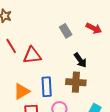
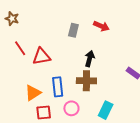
gray rectangle: (66, 31) -> (73, 30), turned 48
black arrow: (80, 60) -> (90, 59), turned -126

